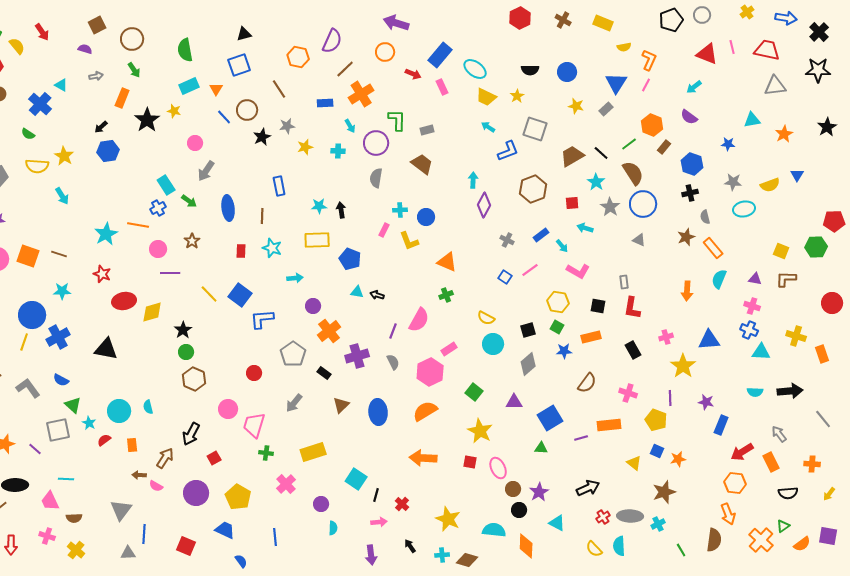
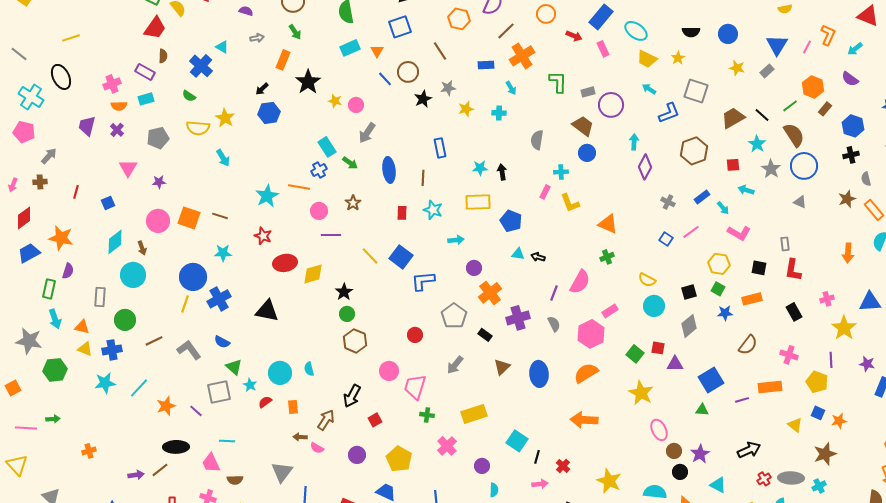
orange L-shape: (649, 60) -> (828, 35), moved
yellow star: (174, 111) -> (335, 101), moved
purple circle: (376, 143) -> (611, 105), moved
blue circle: (426, 217) -> (587, 153), moved
red square: (470, 462) -> (658, 348), moved
purple circle: (196, 493) -> (357, 455), size x0.7

